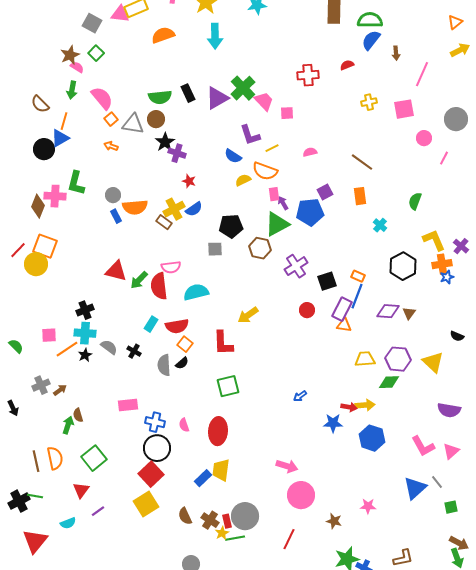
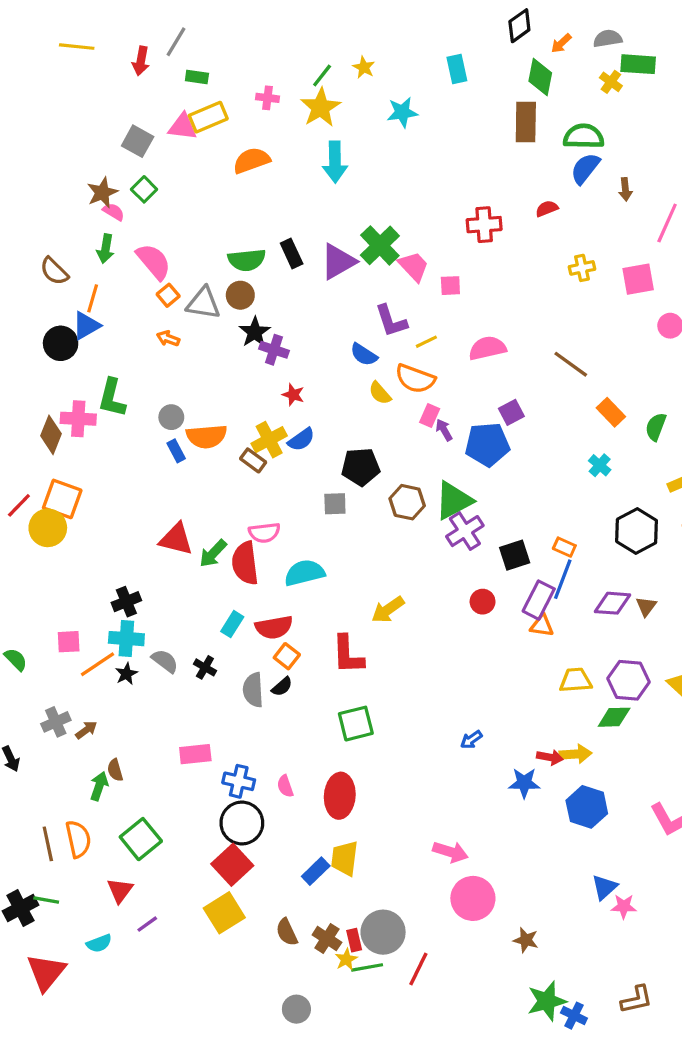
pink semicircle: (310, 152) -> (487, 348), size x1.6
yellow semicircle: (243, 180) -> (380, 393), turned -105
pink rectangle: (274, 194) -> (430, 416), turned 32
orange rectangle: (360, 196) -> (611, 412), moved, turned -36
green triangle: (277, 224) -> (454, 501), moved
blue triangle: (415, 488) -> (604, 887), moved, size x0.7
pink star: (368, 506) -> (624, 906), moved
red line: (289, 539) -> (418, 969), moved

